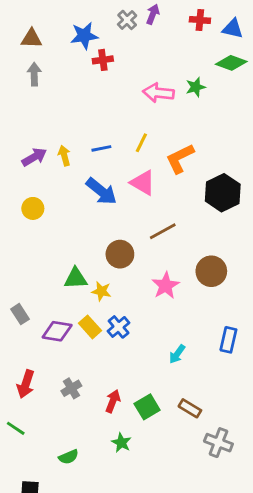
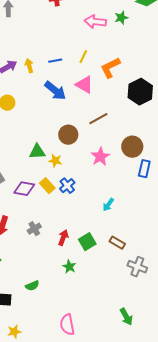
blue rectangle: (228, 340) -> (144, 169), moved
green semicircle: (69, 457) -> (32, 286), moved

